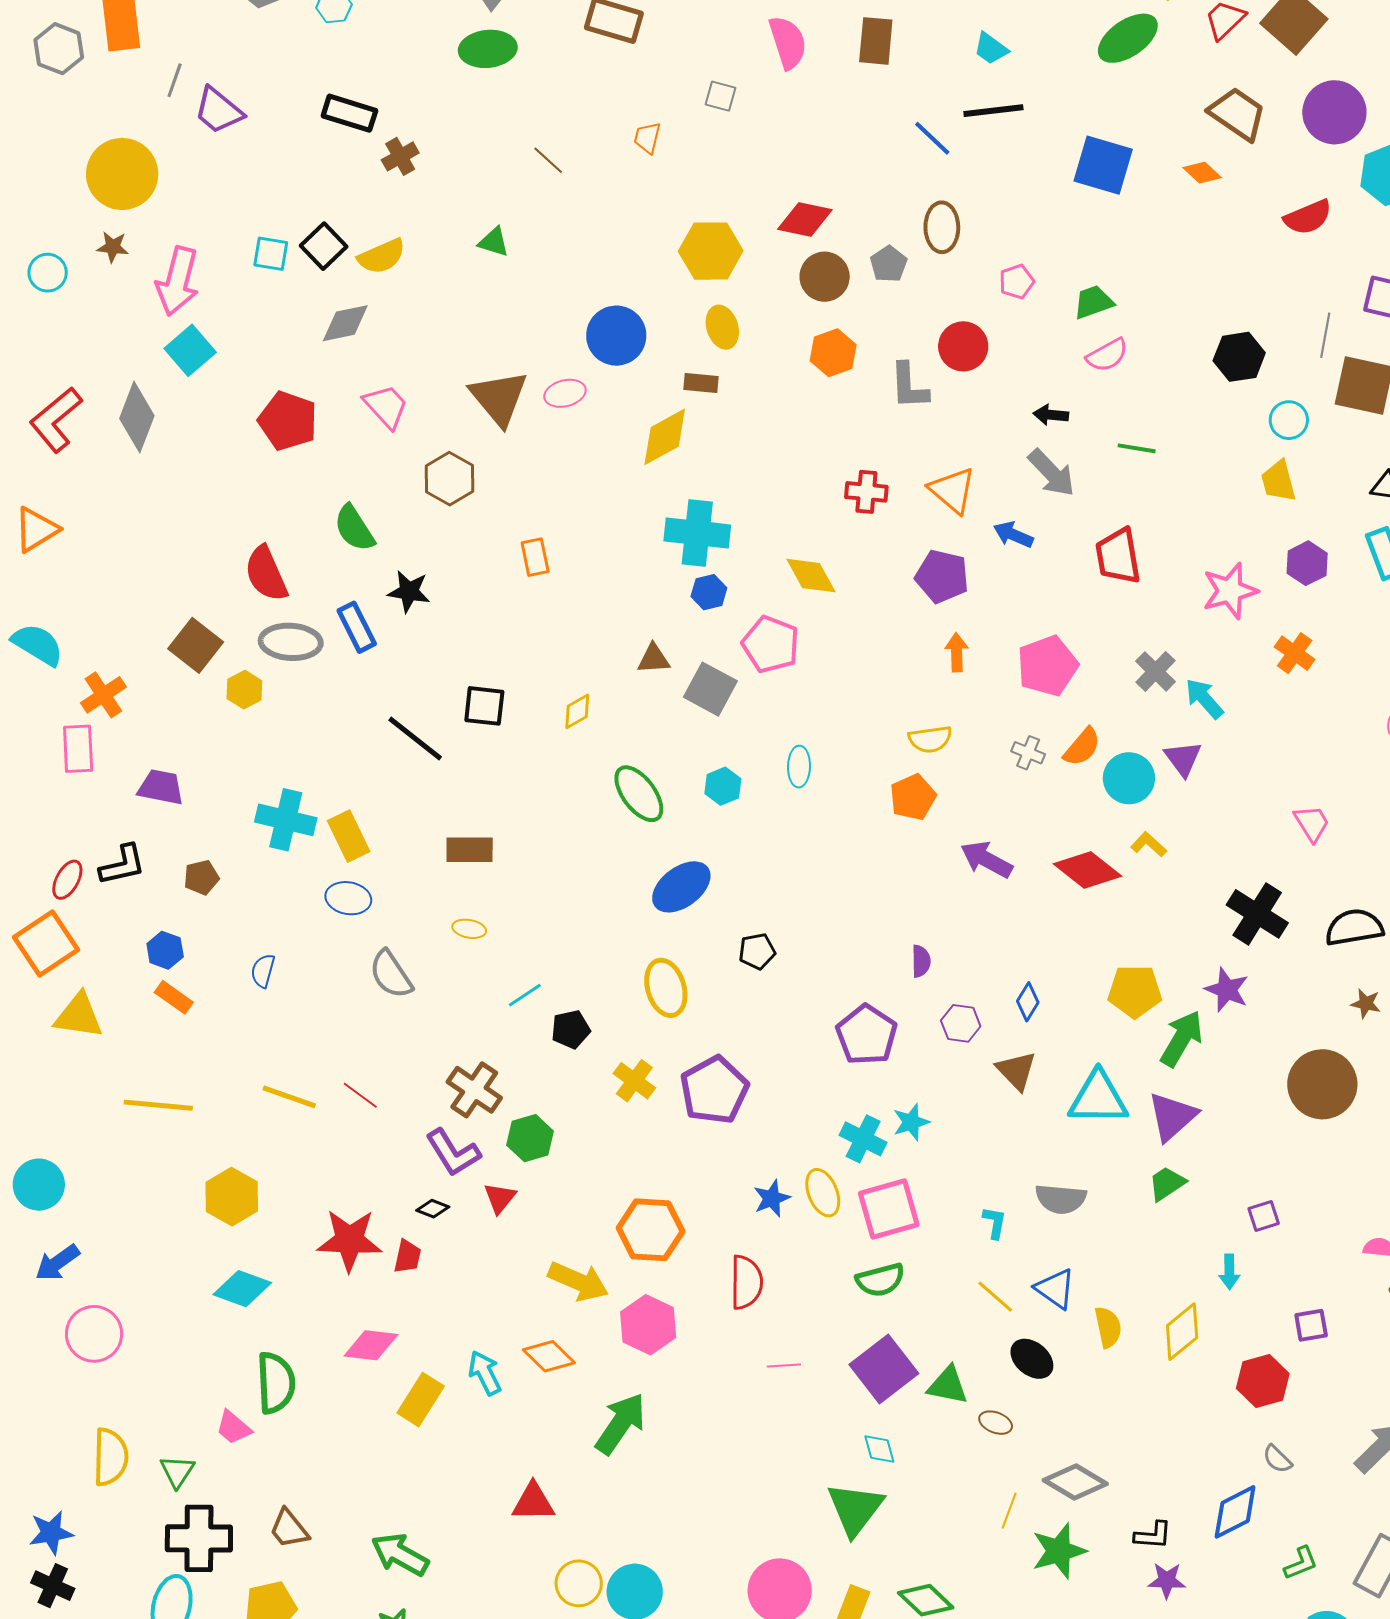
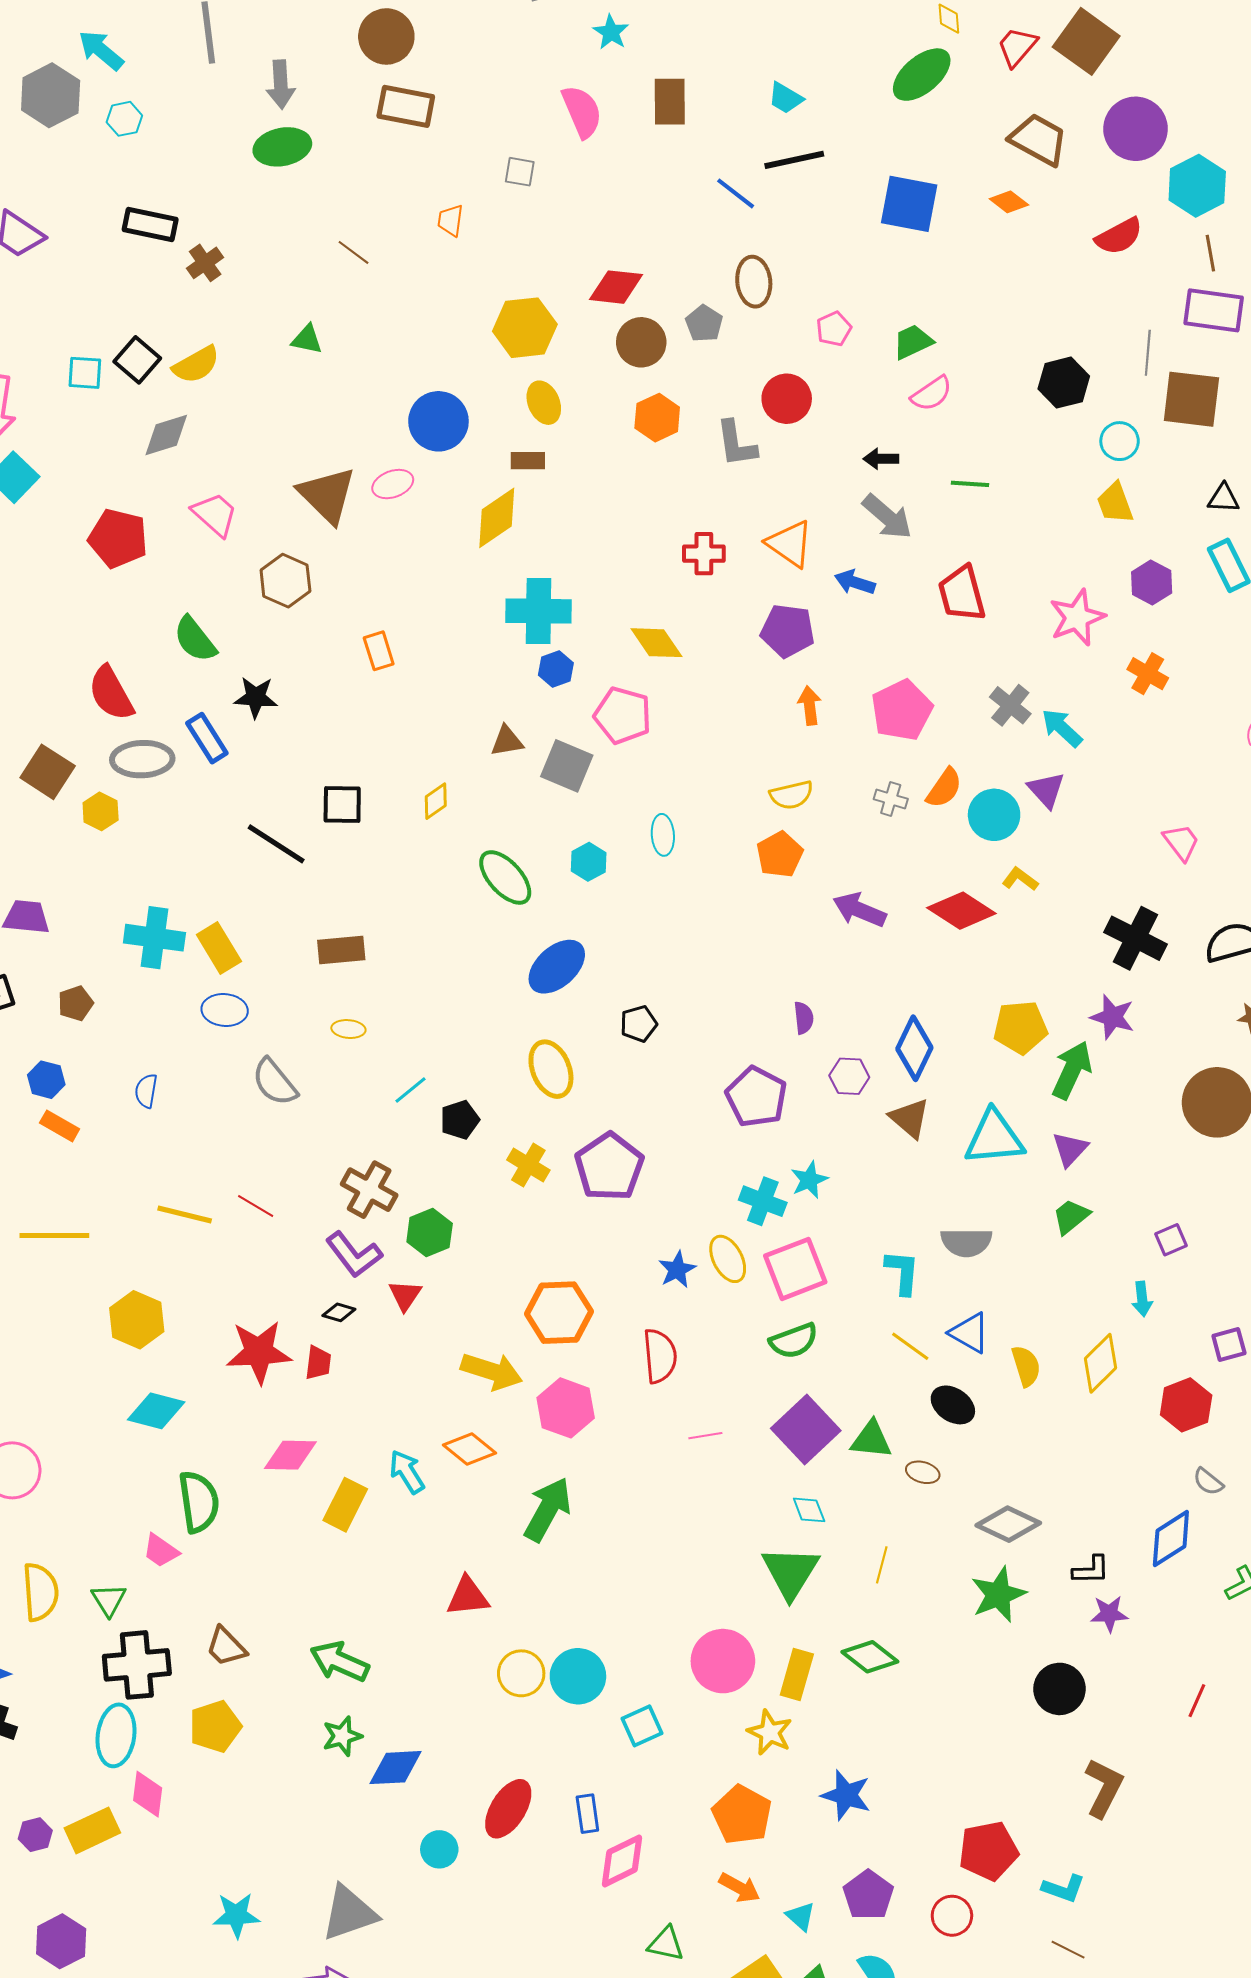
blue diamond: (1028, 1002) -> (914, 1048), size x1.6
purple triangle: (1172, 1116) -> (1070, 1149), size x0.7
cyan L-shape: (995, 1223) -> (902, 1272), size x1.4
yellow line: (1009, 1511) -> (882, 1565), moved

